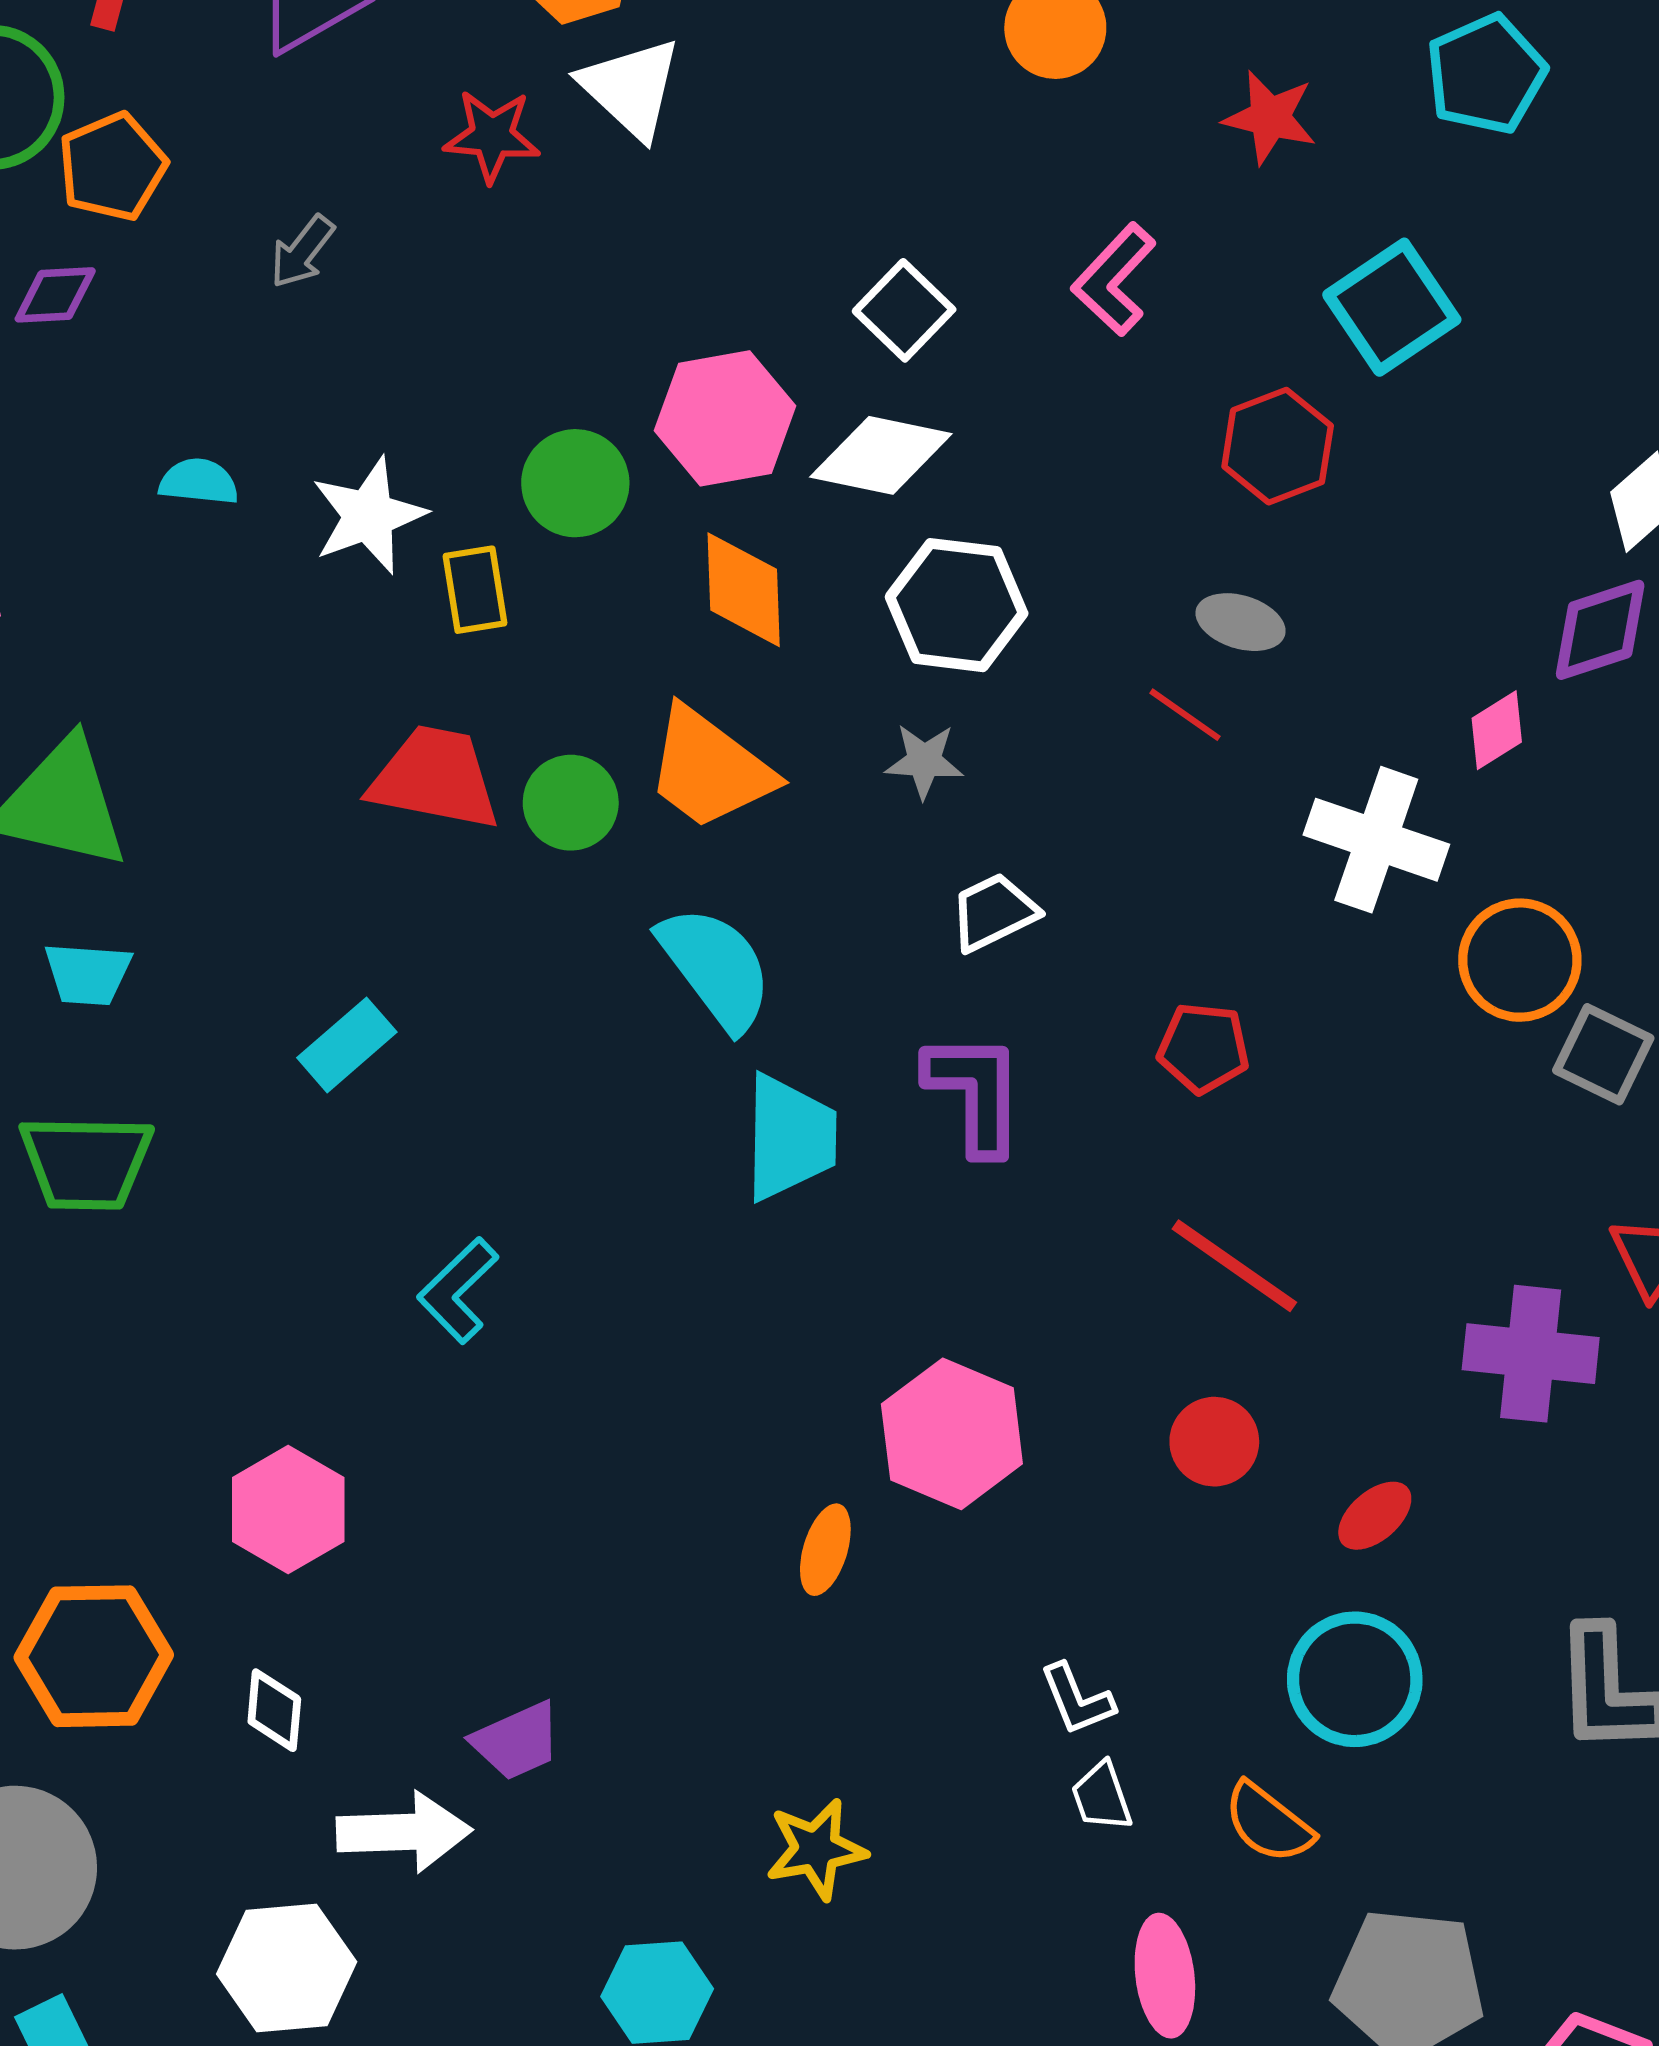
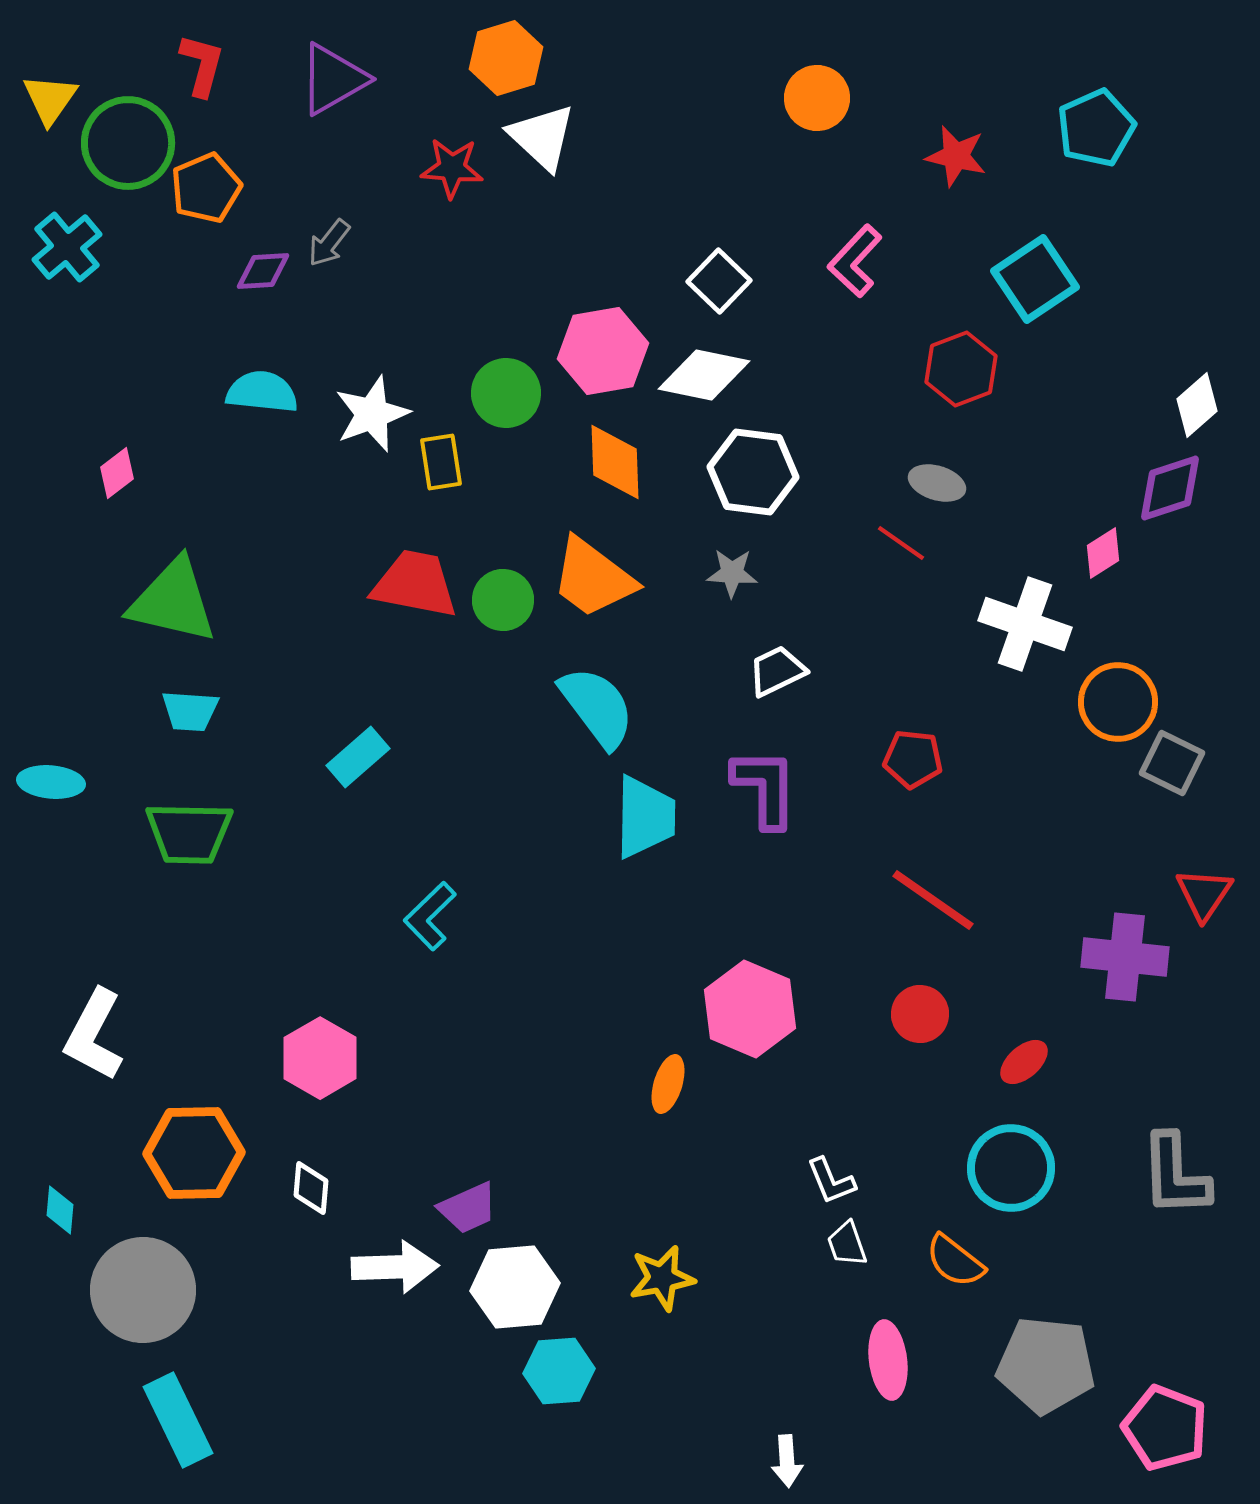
purple diamond: (55, 295) -> (263, 271), moved
cyan semicircle: (199, 482) -> (262, 392), size x1.4
white hexagon: (287, 1968) -> (515, 1287), moved

